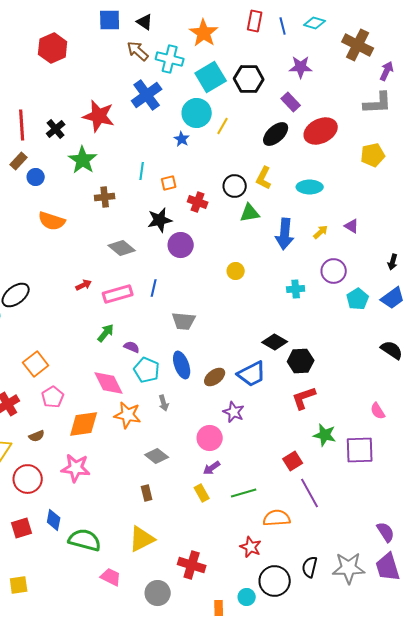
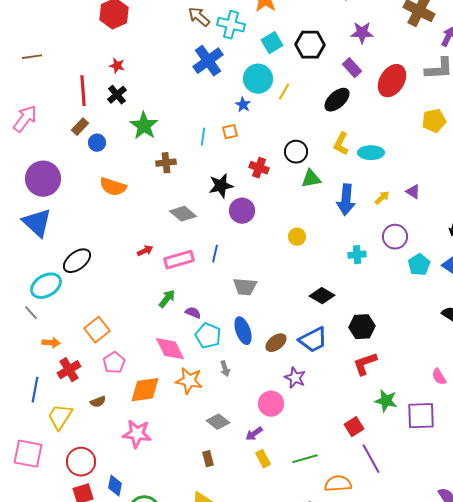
cyan square: (211, 77) -> (272, 43), size x0.7
red star: (99, 116) -> (117, 66), moved, size x0.5
red ellipse: (321, 131) -> (392, 81), moved, turned -32
yellow L-shape: (264, 178) -> (341, 144), moved
orange square: (169, 183) -> (230, 132), moved
black diamond: (275, 342) -> (322, 296), moved
purple arrow: (212, 468) -> (254, 434), moved
red circle: (28, 479) -> (81, 462), moved

